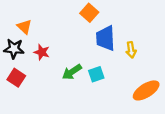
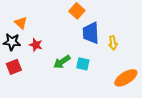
cyan square: (96, 74) -> (83, 64), turned 32
red square: (16, 78) -> (14, 67), turned 35

